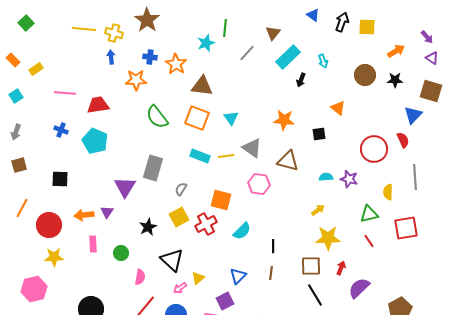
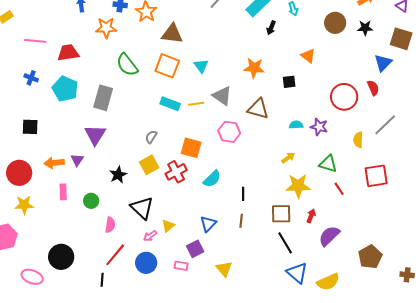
gray rectangle: (153, 168) -> (103, 98), moved
gray line: (415, 177) -> (385, 125), turned 50
green triangle: (369, 214) -> (328, 164), moved, turned 30

